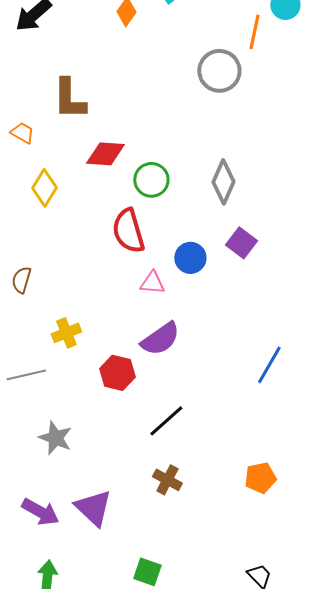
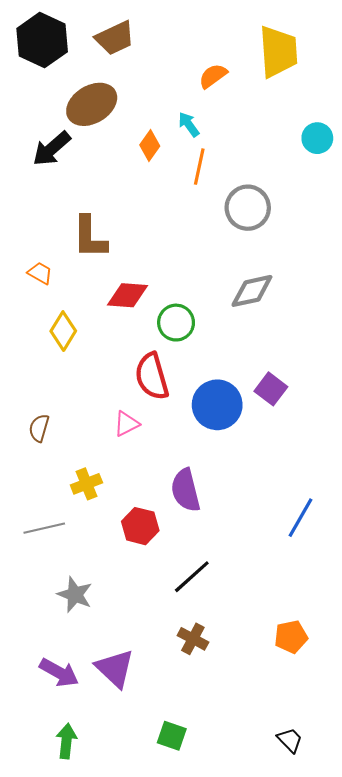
orange line: (254, 32) -> (199, 167), moved
gray diamond: (223, 182) -> (252, 291), moved, turned 54
blue circle: (190, 258) -> (217, 405), size x1.5
pink triangle: (152, 283) -> (127, 424), moved, turned -32
purple semicircle: (160, 339) -> (186, 490), turned 111

